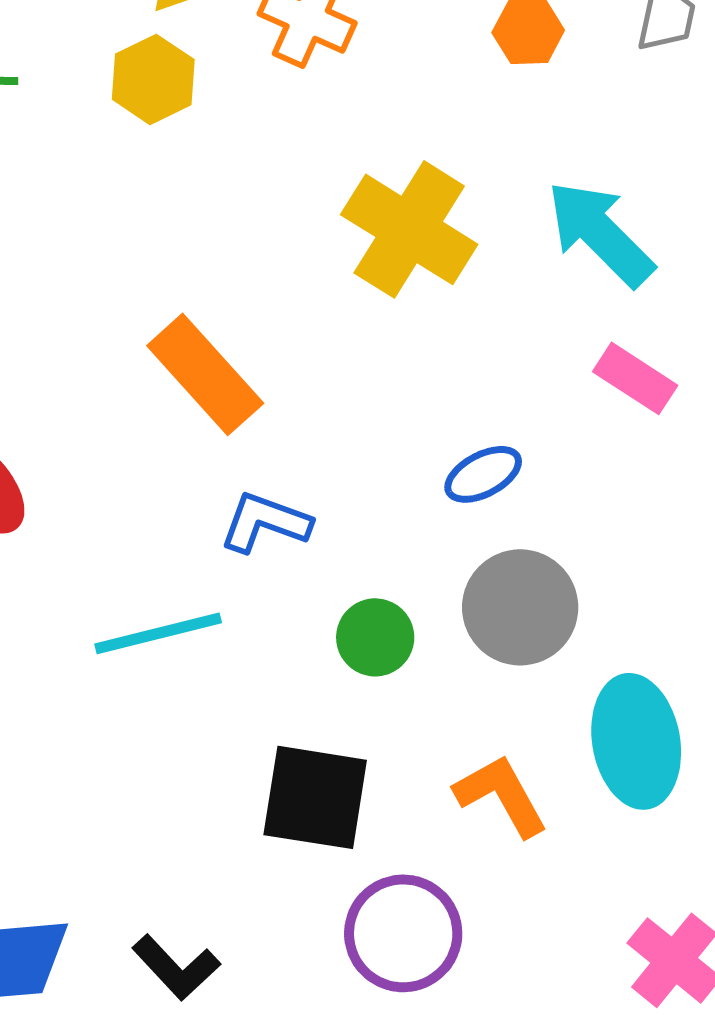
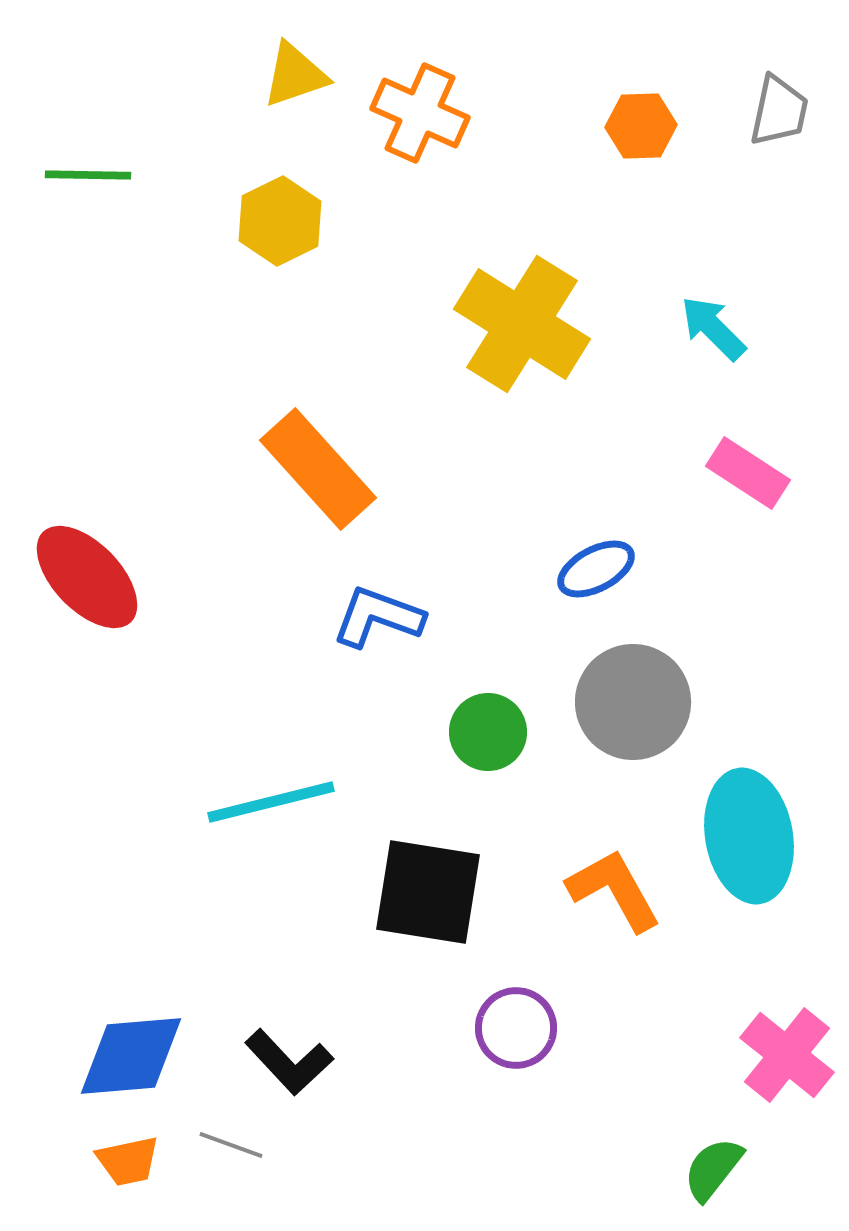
yellow hexagon: (153, 79) -> (280, 221), moved
cyan arrow: (600, 233) -> (713, 328), size x0.6
cyan line: (158, 633) -> (271, 802), moved
purple circle: (403, 933) -> (516, 1028), size x0.7

